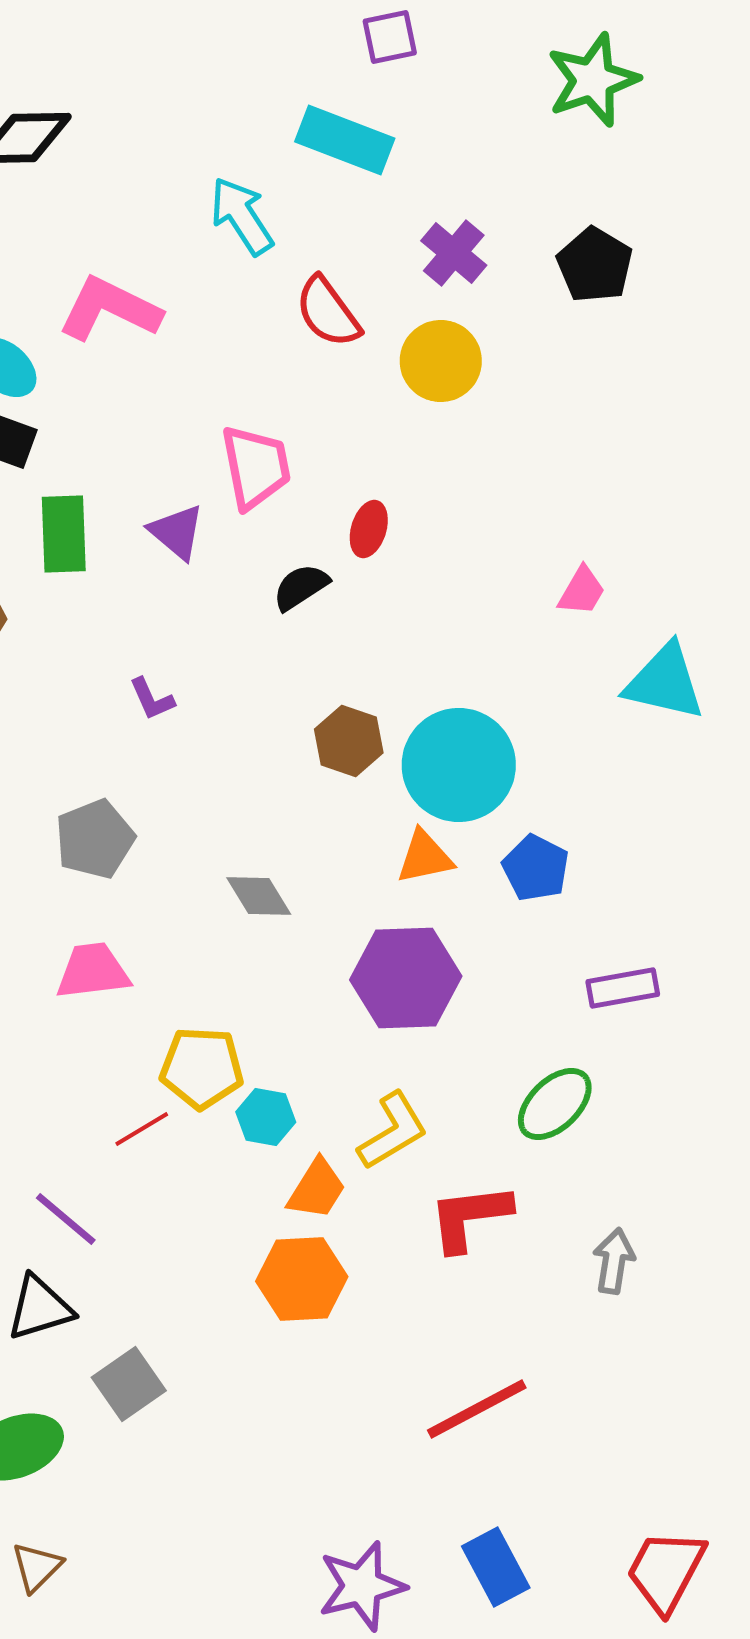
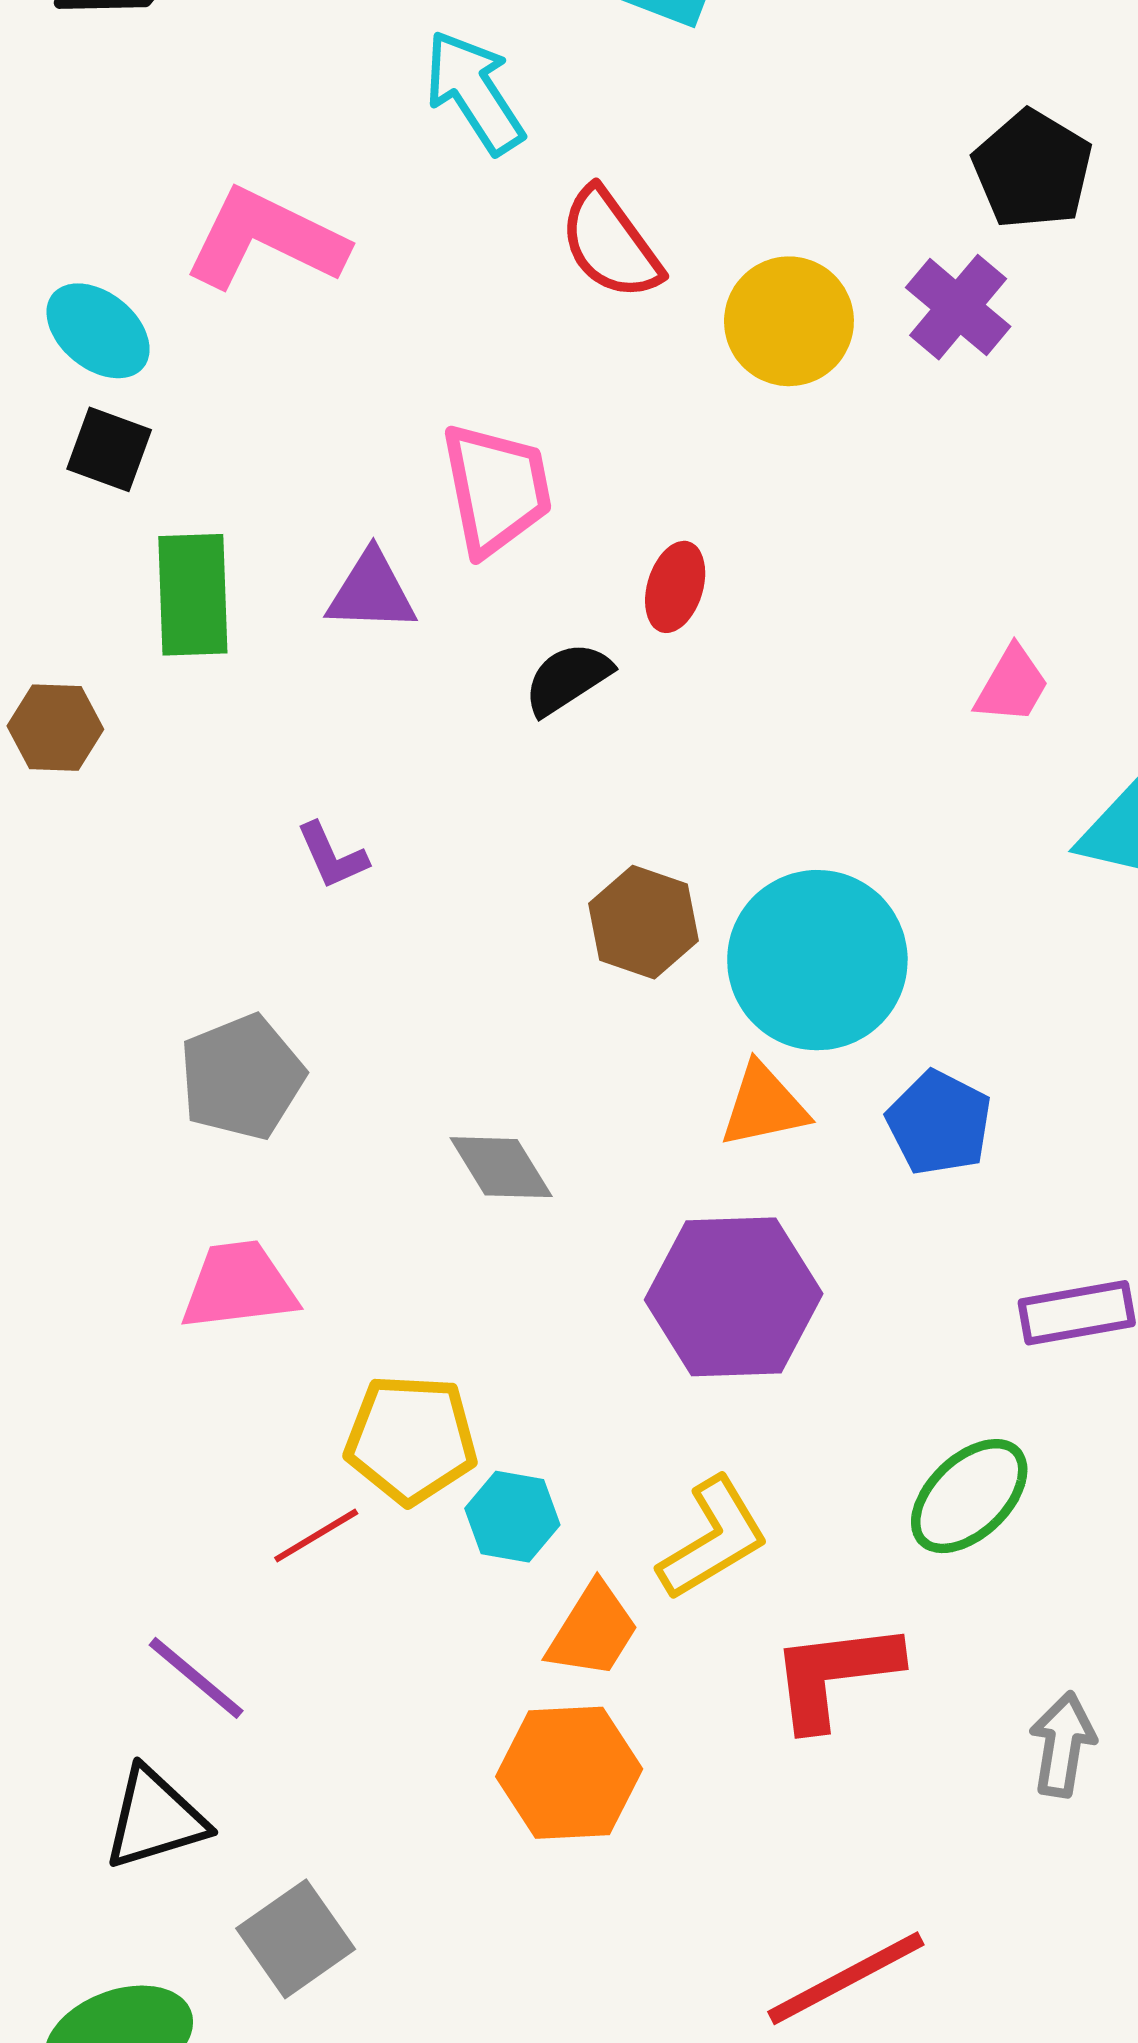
purple cross: (454, 253) -> (958, 307), moved
purple triangle: (177, 532) -> (372, 592), turned -38

